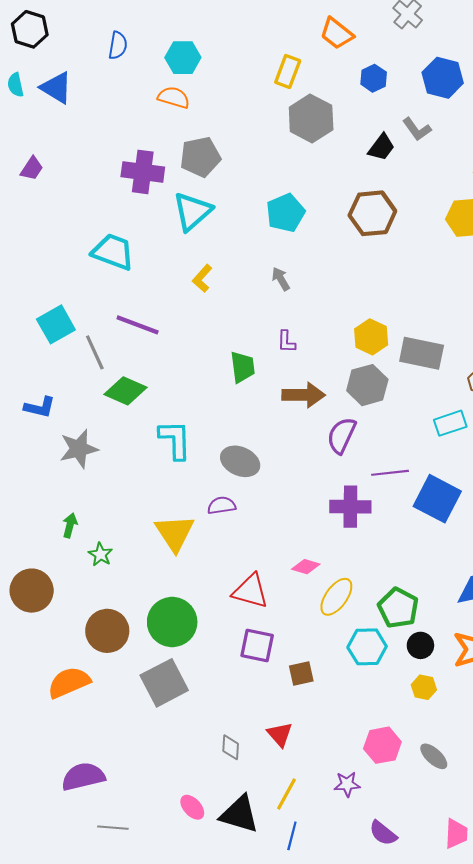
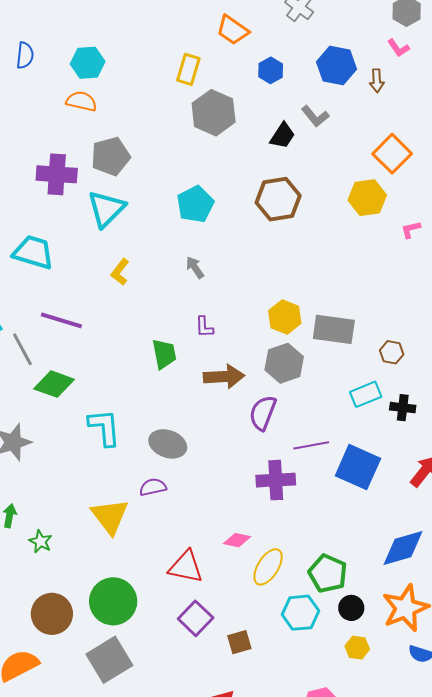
purple square: (257, 646) -> (196, 618), turned 36

